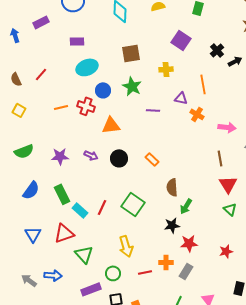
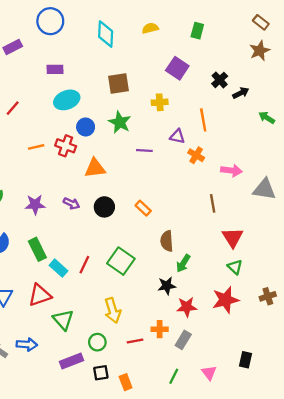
brown line: (220, 158) -> (213, 203), moved
red star: (226, 251) -> (226, 300), moved, size x1.6

